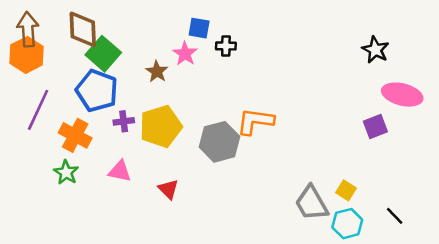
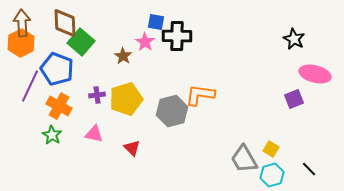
black cross: (226, 46) -> (177, 36), size x1.8
blue pentagon: (97, 91) -> (57, 69), moved

